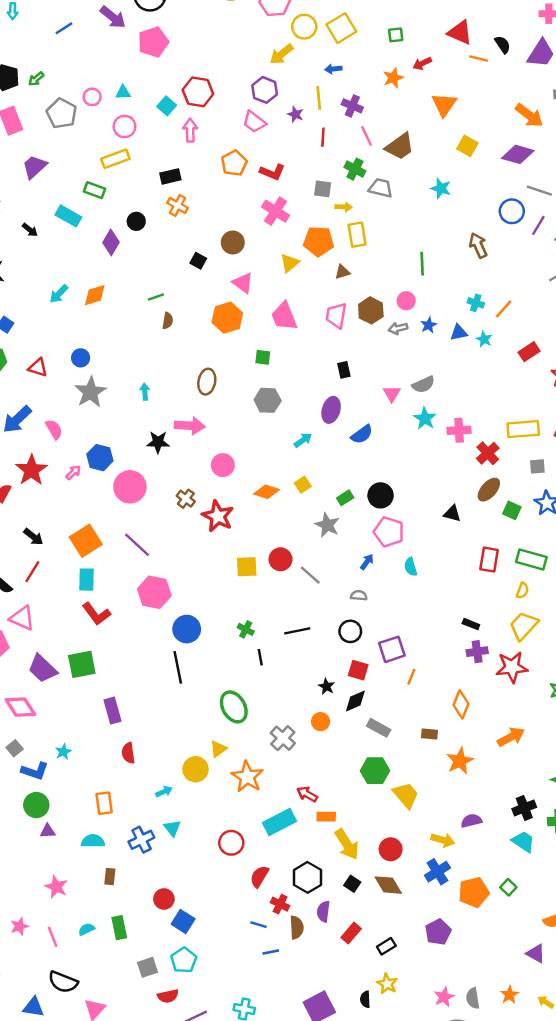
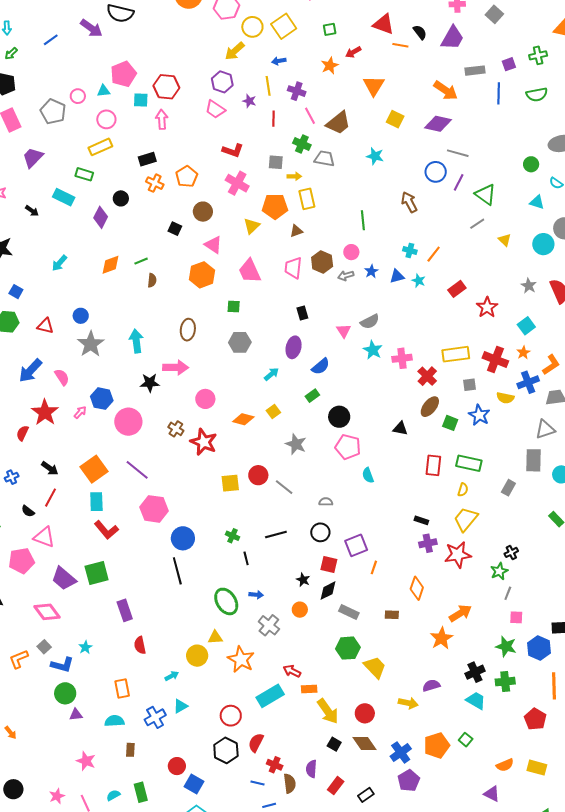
pink pentagon: (153, 42) -> (124, 74), moved
green arrow: (36, 79) -> (11, 54), moved
cyan square: (167, 106) -> (141, 100), turned -35
orange pentagon: (234, 163) -> (187, 177), moved
orange diamond: (95, 295) -> (110, 265), moved
cyan arrow: (145, 392) -> (136, 341), size x1.6
green rectangle: (345, 498) -> (312, 396), moved
blue arrow: (367, 562) -> (256, 595), moved, turned 64
yellow triangle: (218, 749) -> (215, 637), turned 35
orange star: (460, 761) -> (441, 638), moved
cyan triangle: (172, 828) -> (180, 706), turned 42
blue cross: (437, 872) -> (401, 753), moved
black hexagon: (307, 877) -> (226, 750), moved

